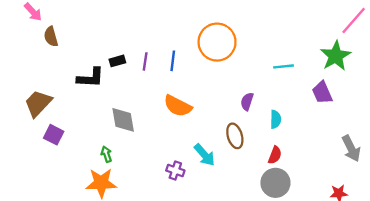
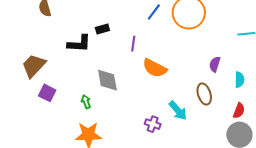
purple line: (145, 61) -> (133, 44), moved
blue line: (173, 61) -> (154, 12), moved, turned 30
green arrow: (106, 154) -> (86, 102), moved

